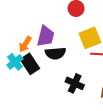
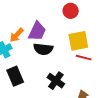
black rectangle: (30, 64) -> (15, 76), moved

